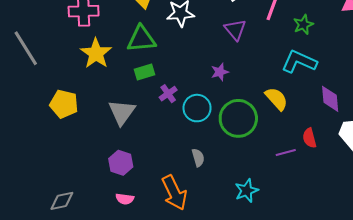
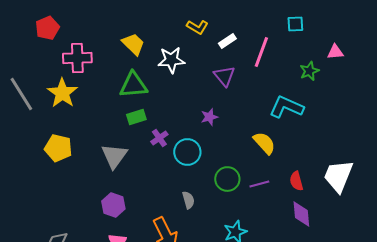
green star: (303, 25) -> (309, 71), moved
yellow star: (96, 53) -> (62, 93), moved
purple diamond: (330, 99) -> (301, 214), moved
green circle: (238, 118) -> (227, 179), moved, size x0.7
purple line: (286, 152) -> (259, 184), moved

